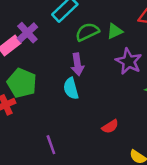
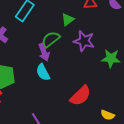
green semicircle: (87, 32) -> (51, 39), moved
red semicircle: (110, 126) -> (81, 96), size x1.6

